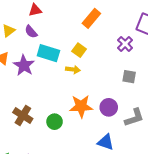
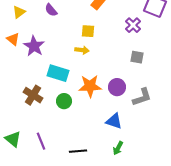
purple semicircle: (31, 32) -> (51, 10), moved
yellow square: (79, 50) -> (88, 31), turned -32
cyan rectangle: (48, 53) -> (58, 73), moved

